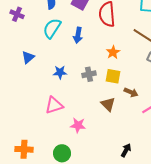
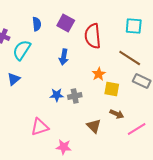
cyan semicircle: (52, 28) -> (22, 50), moved
blue star: (60, 72) -> (57, 95), moved
yellow square: (113, 76) -> (112, 89), moved

